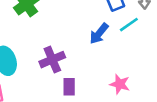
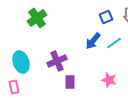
cyan line: (129, 25) -> (114, 43), moved

